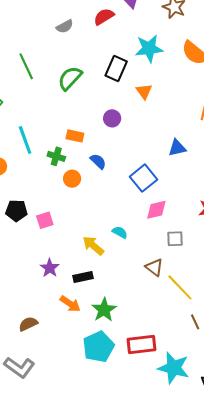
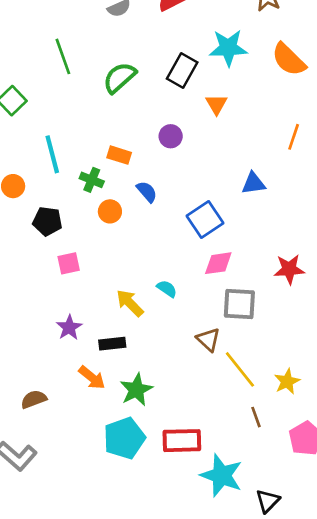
black pentagon: (16, 211) -> (47, 221), moved
gray square: (175, 239) -> (239, 304), size x1.5

